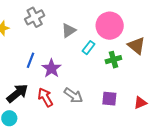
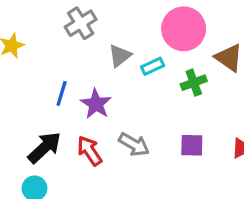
gray cross: (35, 17) -> (81, 23), moved
gray triangle: (69, 30) -> (120, 56), moved
cyan rectangle: (89, 48) -> (153, 66), turned 32

